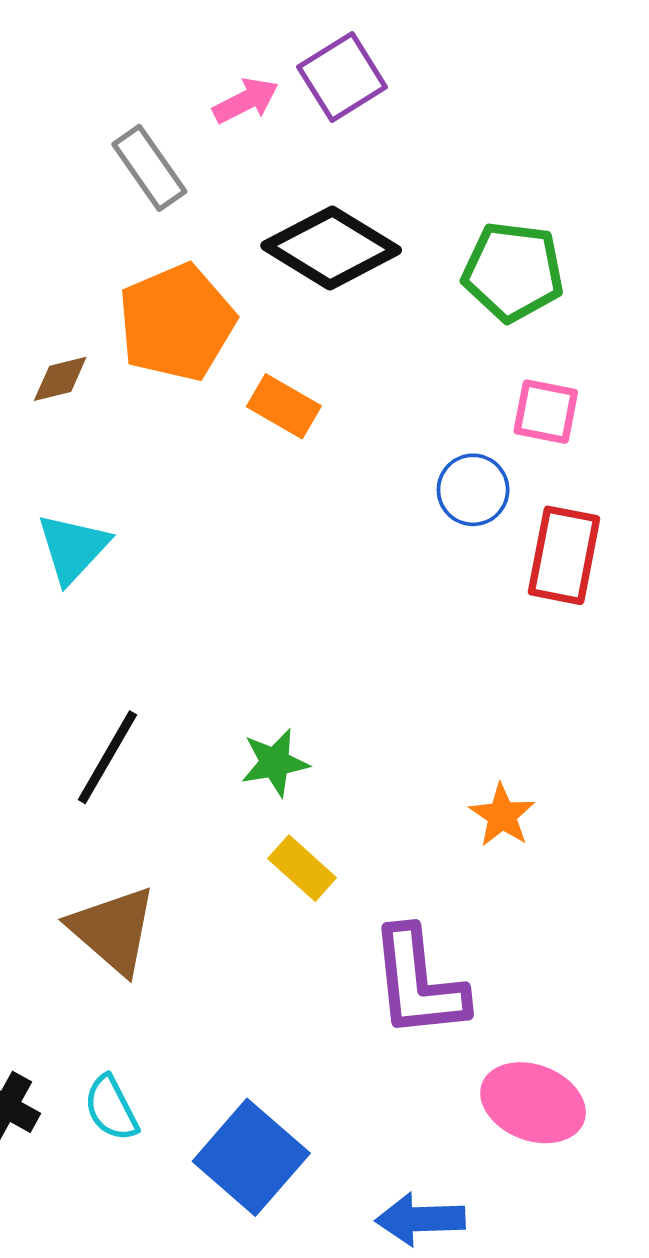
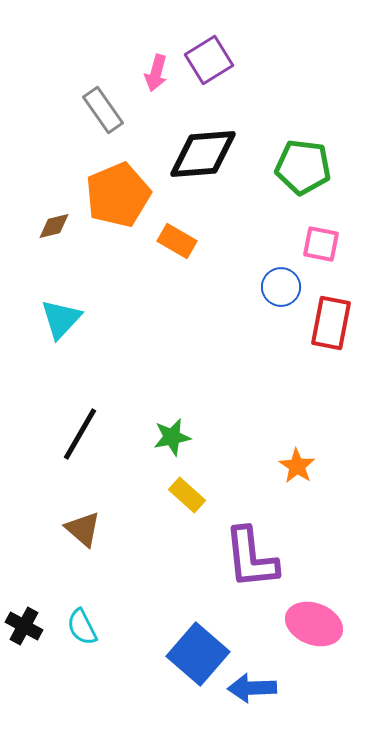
pink arrow: (246, 101) -> (156, 73), turned 132
black diamond: (331, 248) -> (203, 154), turned -36
brown triangle: (113, 930) -> (83, 529), size x0.7
blue square: (251, 1157) -> (198, 654), moved

